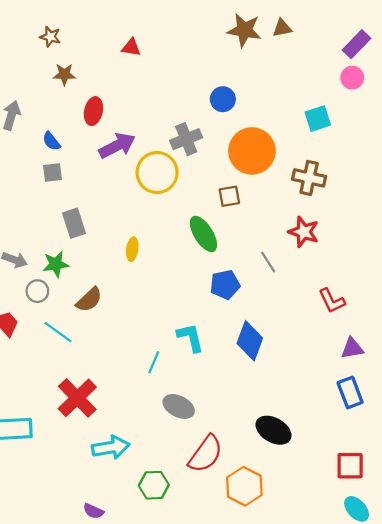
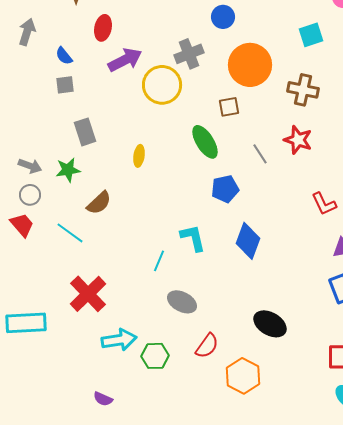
gray line: (268, 262) -> (260, 154), moved
gray circle: (37, 291) -> (30, 195), moved
red semicircle: (206, 454) -> (207, 346), size x0.7
green hexagon: (154, 485) -> (155, 356), moved

